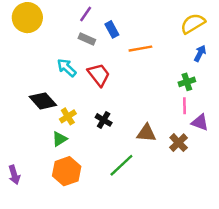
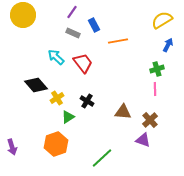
purple triangle: (200, 122) -> (143, 140), moved
green triangle: (59, 139) -> (68, 117), moved
green line: (121, 165) -> (102, 158), moved

